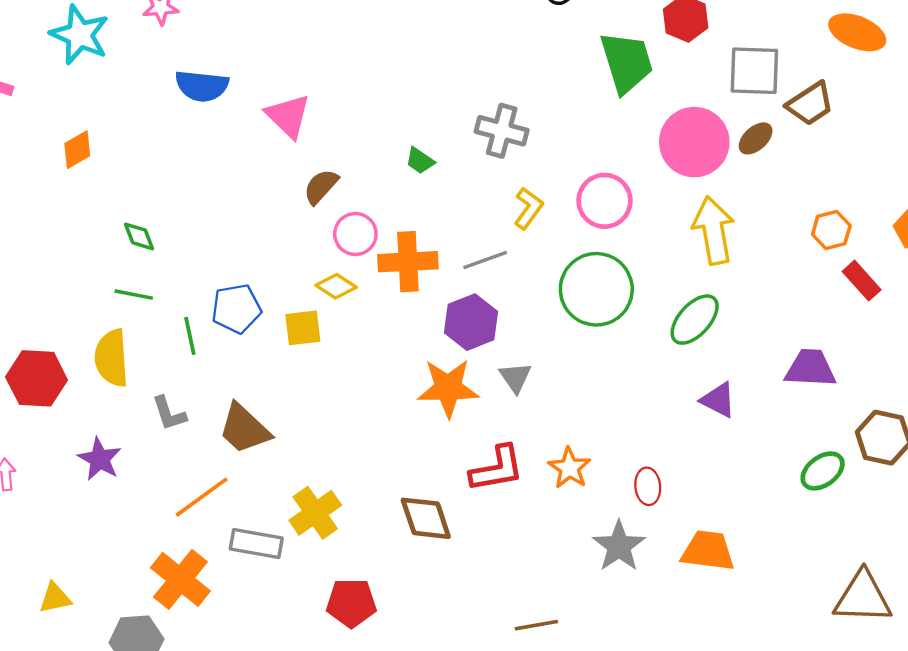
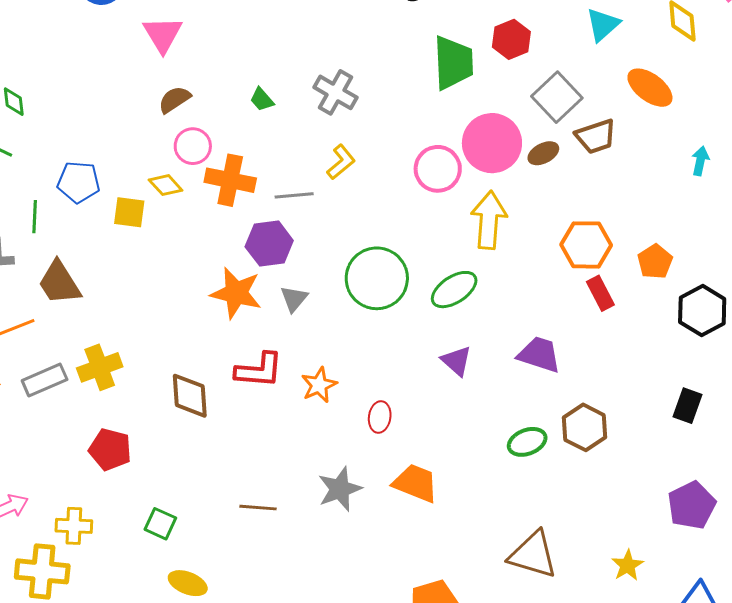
gray square: (754, 71) -> (557, 97), turned 30
pink circle: (605, 201) -> (438, 169), moved
orange hexagon: (831, 230) -> (586, 245), size x1.5
green circle: (596, 289) -> (377, 278), moved
green line: (190, 336) -> (35, 217), moved
gray rectangle: (256, 543) -> (45, 380), turned -48
gray star: (619, 546) -> (340, 489), moved

